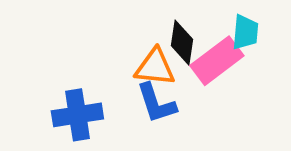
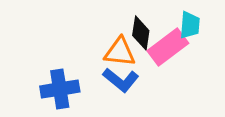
blue L-shape: (156, 103) -> (121, 80), turned -33

